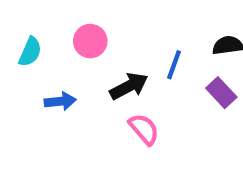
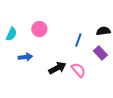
black arrow: (129, 86) -> (57, 68), moved
pink semicircle: (144, 129) -> (78, 70), moved

